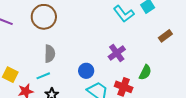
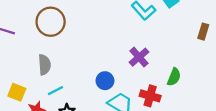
brown rectangle: (165, 36) -> (203, 32), moved, turned -32
gray semicircle: (50, 54) -> (45, 65), moved

